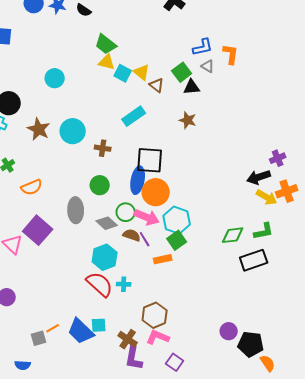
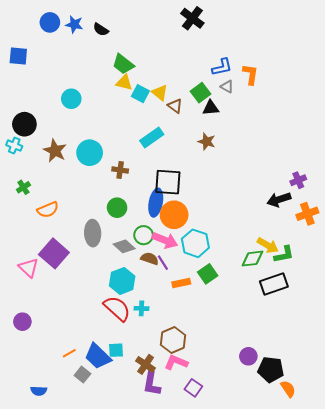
yellow arrow: (267, 197) -> (268, 245), moved
green square: (177, 240) -> (208, 274), moved
gray square: (39, 338) -> (82, 375), moved, turned -35

